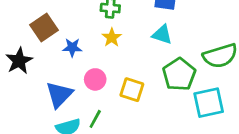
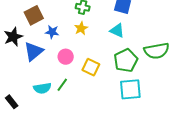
blue triangle: (59, 94) -> (34, 51), moved
cyan square: (209, 103) -> (130, 89), moved

